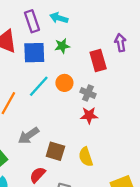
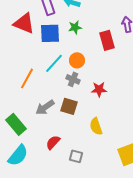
gray cross: (88, 93) -> (73, 79), moved
brown square: (55, 151) -> (69, 106), moved

